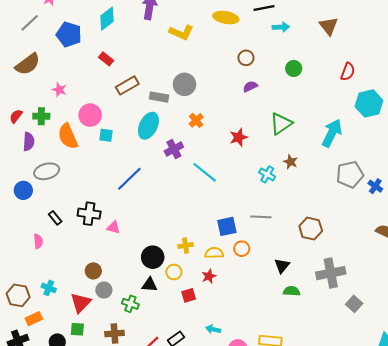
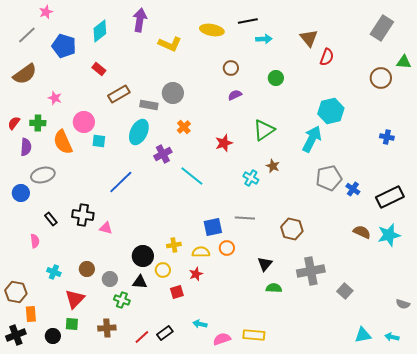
red semicircle: (348, 72) -> (327, 57), moved
cyan hexagon: (369, 103) -> (331, 111), moved
cyan cross: (49, 288) -> (54, 272), moved
gray circle: (104, 290) -> (110, 279), moved
gray square: (354, 304) -> (345, 291), moved
orange rectangle: (34, 319) -> (31, 314), turned -70

